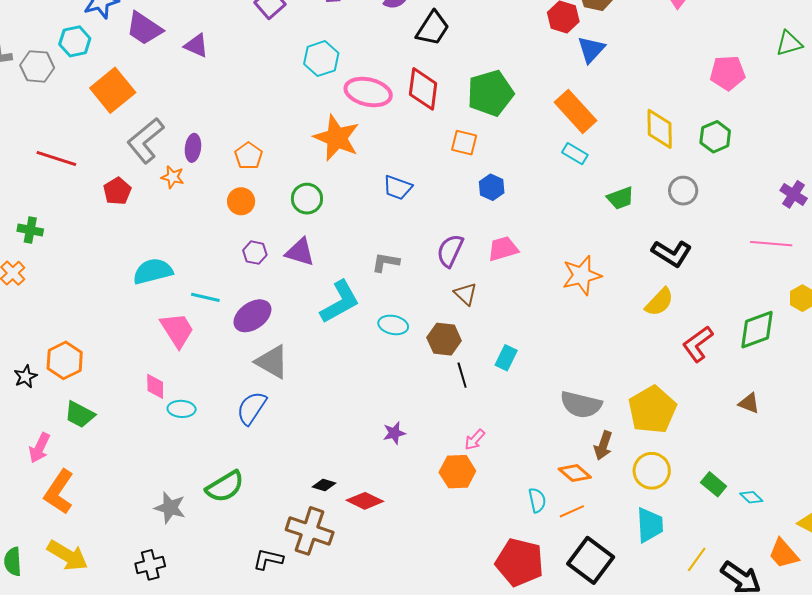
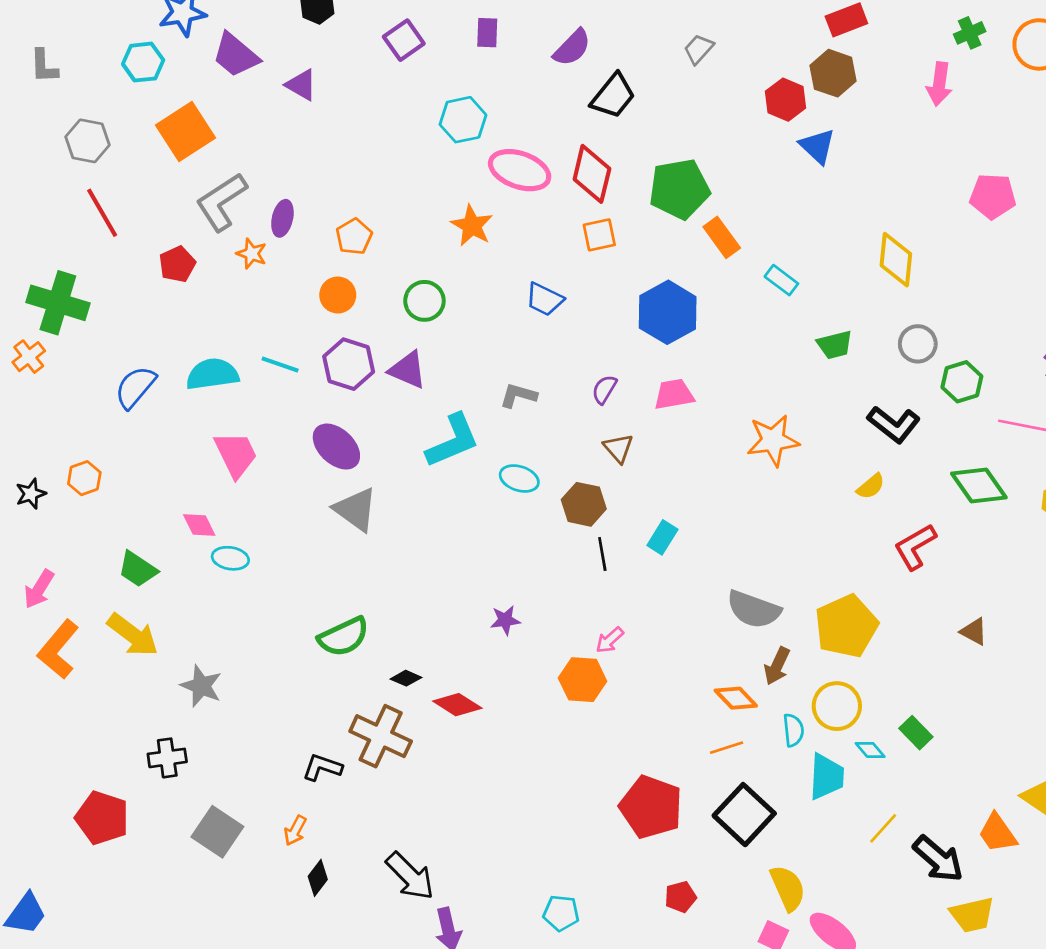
blue triangle: (591, 49) -> (817, 146), turned -36
gray hexagon: (37, 66) -> (88, 141), moved
orange rectangle: (576, 111) -> (722, 237), moved, size x0.7
green hexagon: (715, 137) -> (962, 382), moved
orange star: (337, 138) -> (472, 226), size x0.7
orange square: (464, 143) -> (599, 235), moved, turned -32
red line: (56, 159) -> (102, 213), turned 36
blue hexagon: (492, 187) -> (668, 312), size x1.8
green cross: (30, 230) -> (58, 303), size x1.8
purple semicircle: (450, 251) -> (604, 389), size x0.7
purple hexagon: (255, 253) -> (349, 364), size x1.6
cyan line: (205, 297) -> (280, 364), moved
yellow semicircle: (659, 302) -> (871, 486), size x0.7
purple ellipse: (252, 316) -> (336, 447), turned 72
green diamond: (757, 330) -> (979, 485), moved, turned 69
orange hexagon: (65, 360) -> (84, 478), size x0.7
pink diamond: (155, 386) -> (199, 525), turned -32
blue semicircle: (252, 408) -> (135, 387), moved
green trapezoid: (80, 415) -> (138, 569), moved
green semicircle: (225, 487) -> (344, 637), moved
cyan diamond: (751, 497) -> (870, 750), moved
cyan semicircle: (537, 500) -> (793, 730), moved
yellow arrow: (68, 555) -> (133, 635), moved

